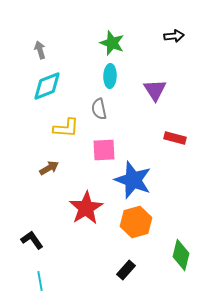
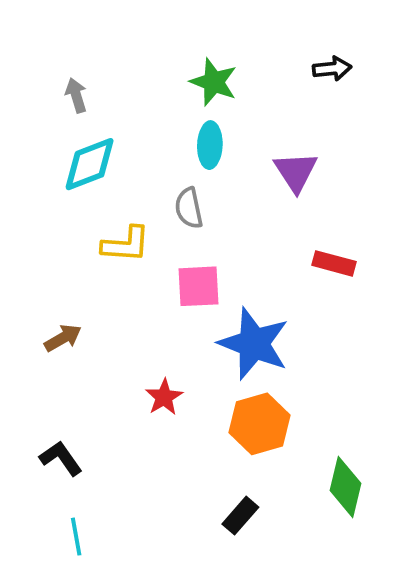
brown arrow: (49, 168) -> (63, 338), moved
red star: (86, 208) -> (164, 397), size x0.6

